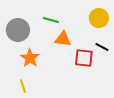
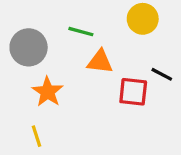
yellow circle: (99, 18) -> (143, 19), moved

